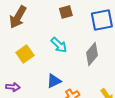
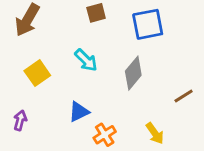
purple arrow: (13, 87) -> (20, 120), turned -80

